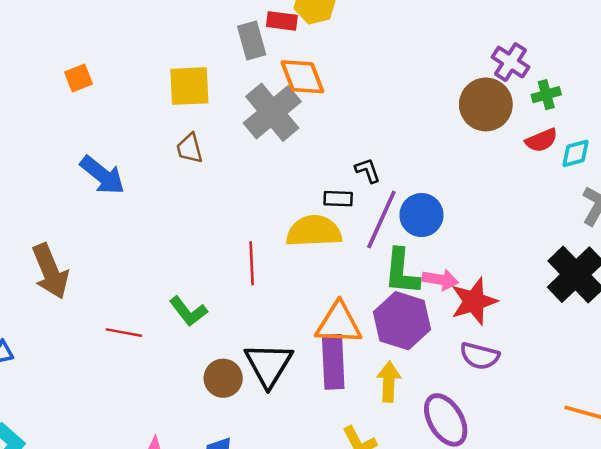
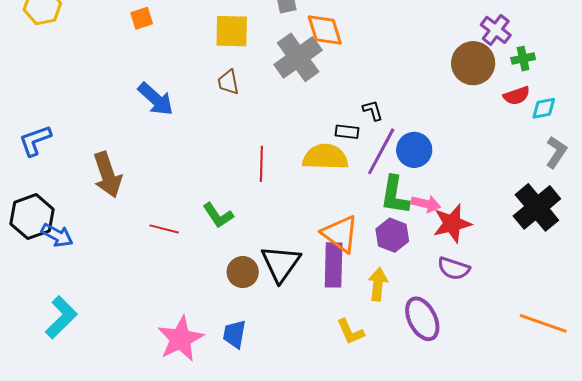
red line: (252, 263) -> (261, 164), moved
purple hexagon: (402, 321) -> (392, 235), size x0.7
orange triangle: (339, 323) -> (340, 234), turned 30

